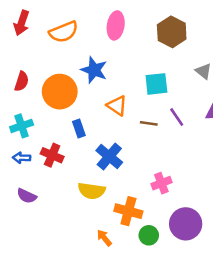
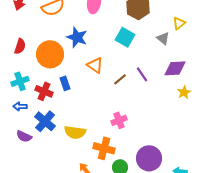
cyan square: (156, 84) -> (125, 37), moved, turned 36
brown line: (149, 123) -> (120, 79), turned -48
red cross: (52, 155) -> (44, 91), moved
blue cross: (109, 156) -> (45, 121), moved
pink cross: (161, 183) -> (119, 120), moved

